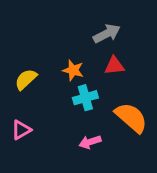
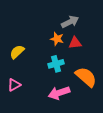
orange star: (73, 70) -> (57, 39), moved
pink arrow: (90, 142) -> (59, 93), size x1.5

